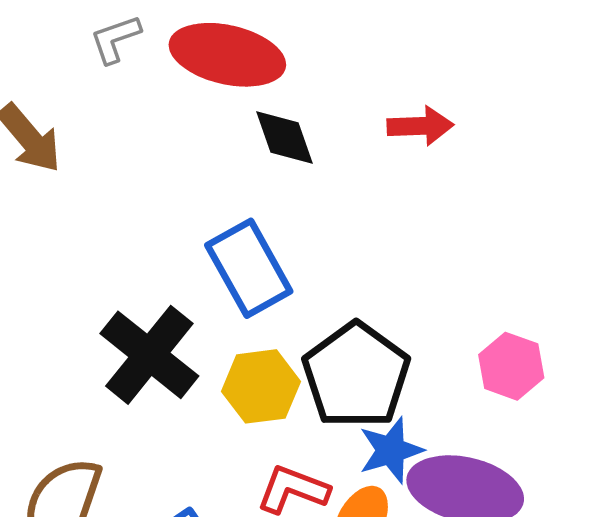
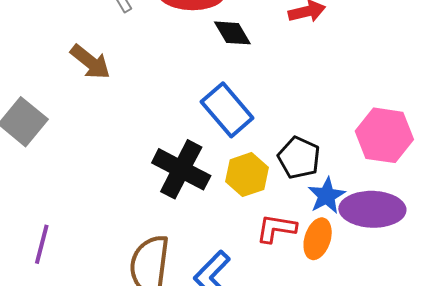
pink hexagon: (511, 366) -> (384, 135), size x1.5
black pentagon: (356, 375) -> (299, 158), size x0.7

